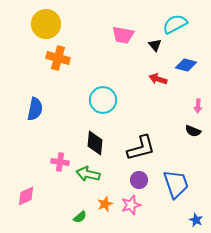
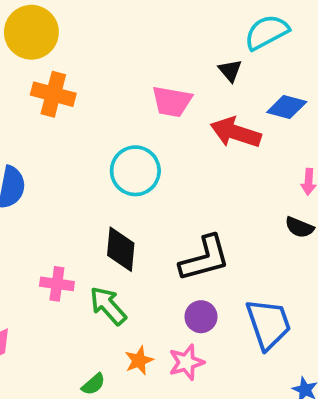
pink trapezoid: (123, 35) -> (172, 102), moved
red arrow: (158, 79) -> (236, 133), size x1.5
green arrow: (88, 174) -> (108, 306), turned 35

